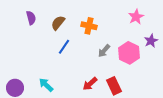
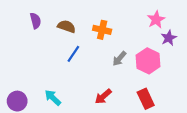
brown semicircle: (58, 23) -> (67, 26), turned 70
purple star: (151, 41) -> (169, 38), moved
red rectangle: (114, 86) -> (146, 99), moved

